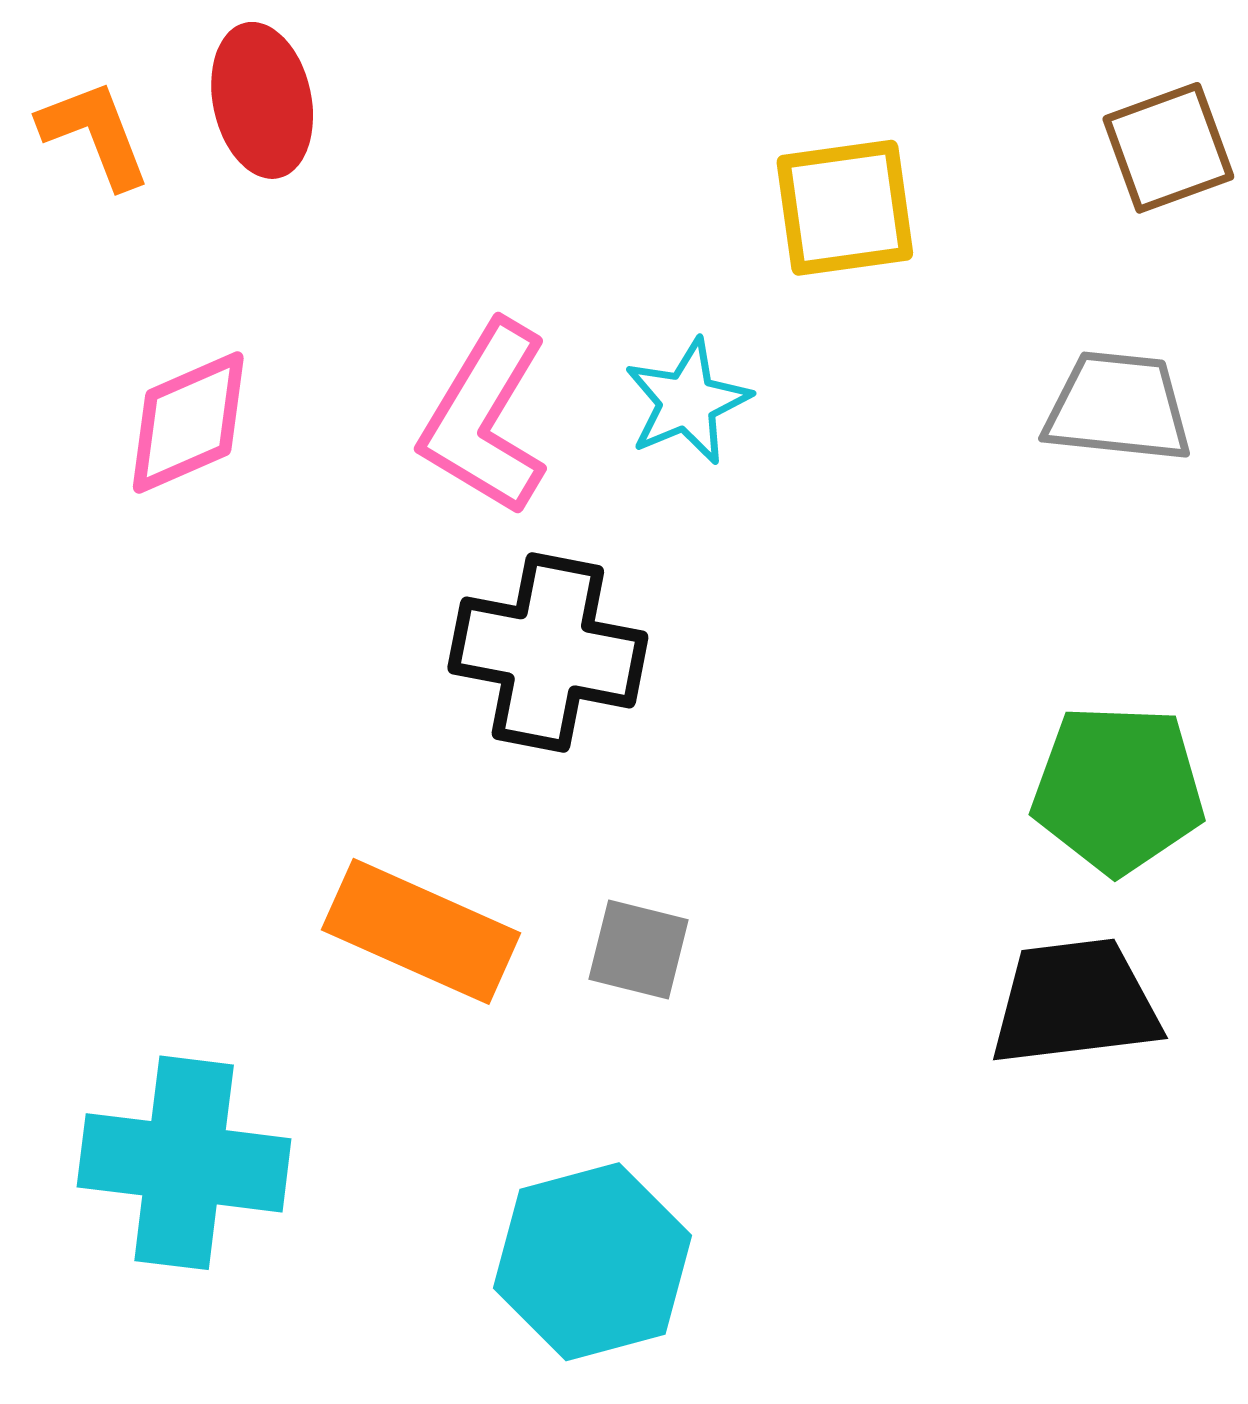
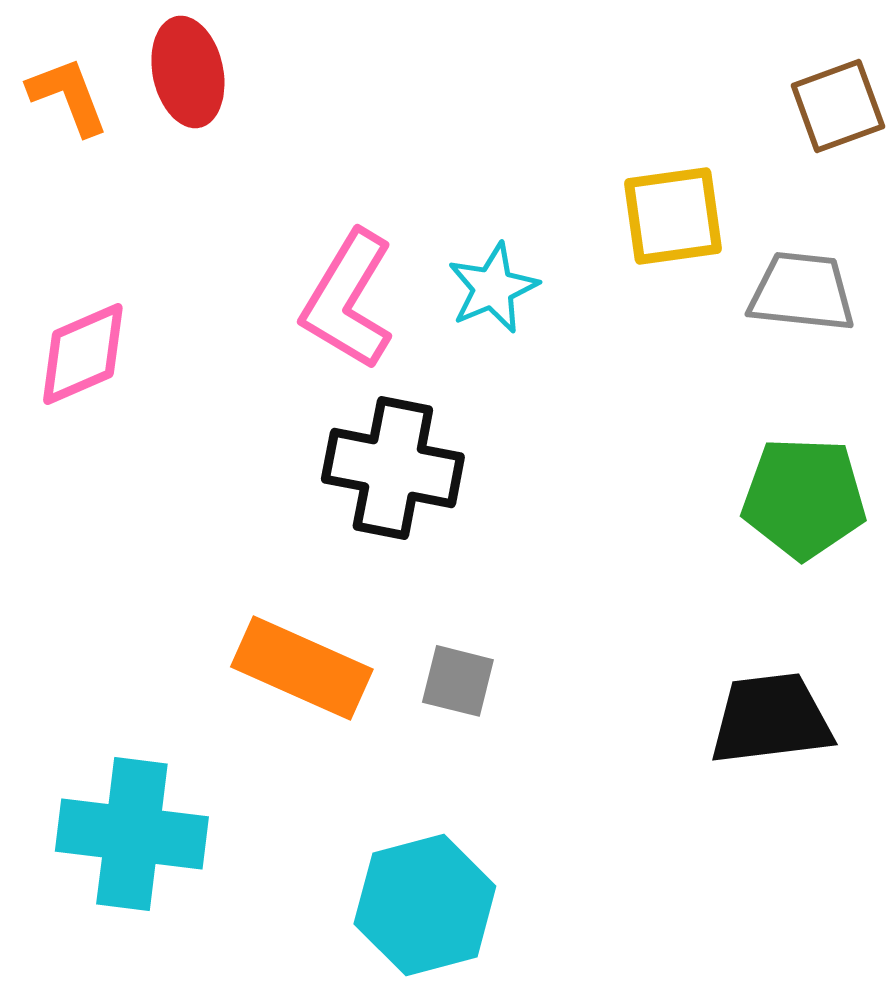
yellow square: (845, 208) -> (673, 216), moved
pink diamond: (188, 422) -> (83, 354), moved
green pentagon: (1118, 789) -> (804, 498), moved

